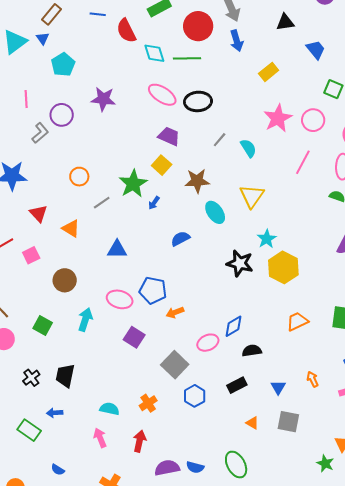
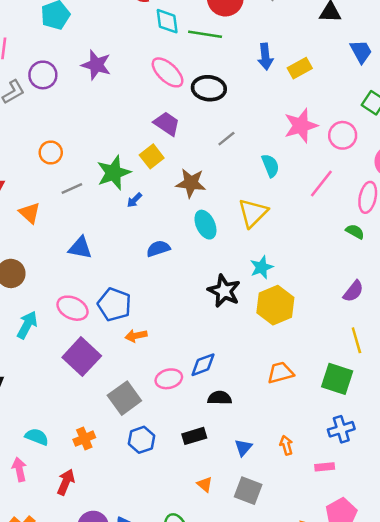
blue arrow: (237, 41) -> (265, 57), moved
cyan semicircle: (248, 148) -> (270, 166), moved
purple square: (134, 337) -> (82, 357), size x1.4

